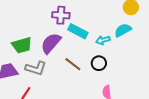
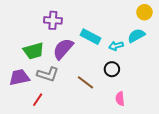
purple cross: (61, 15) -> (53, 20), moved
brown line: (73, 64) -> (85, 82), moved

